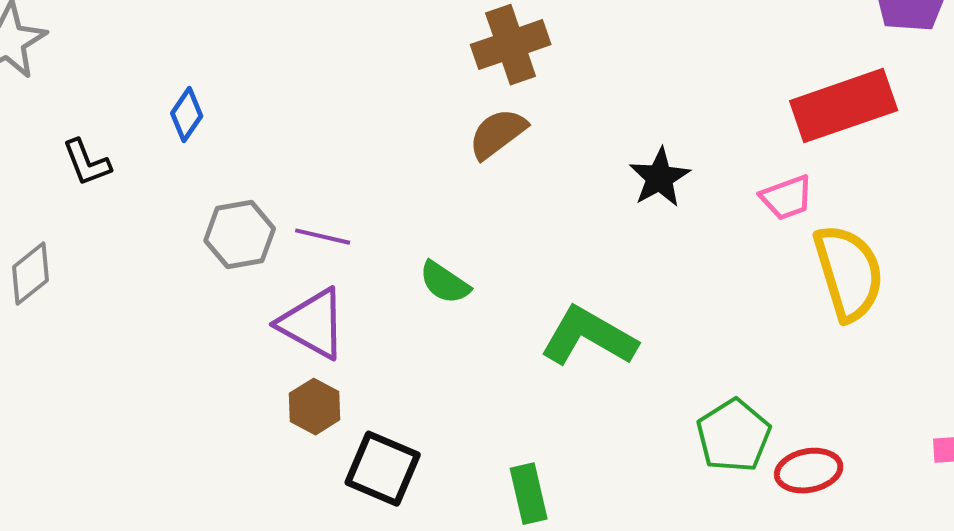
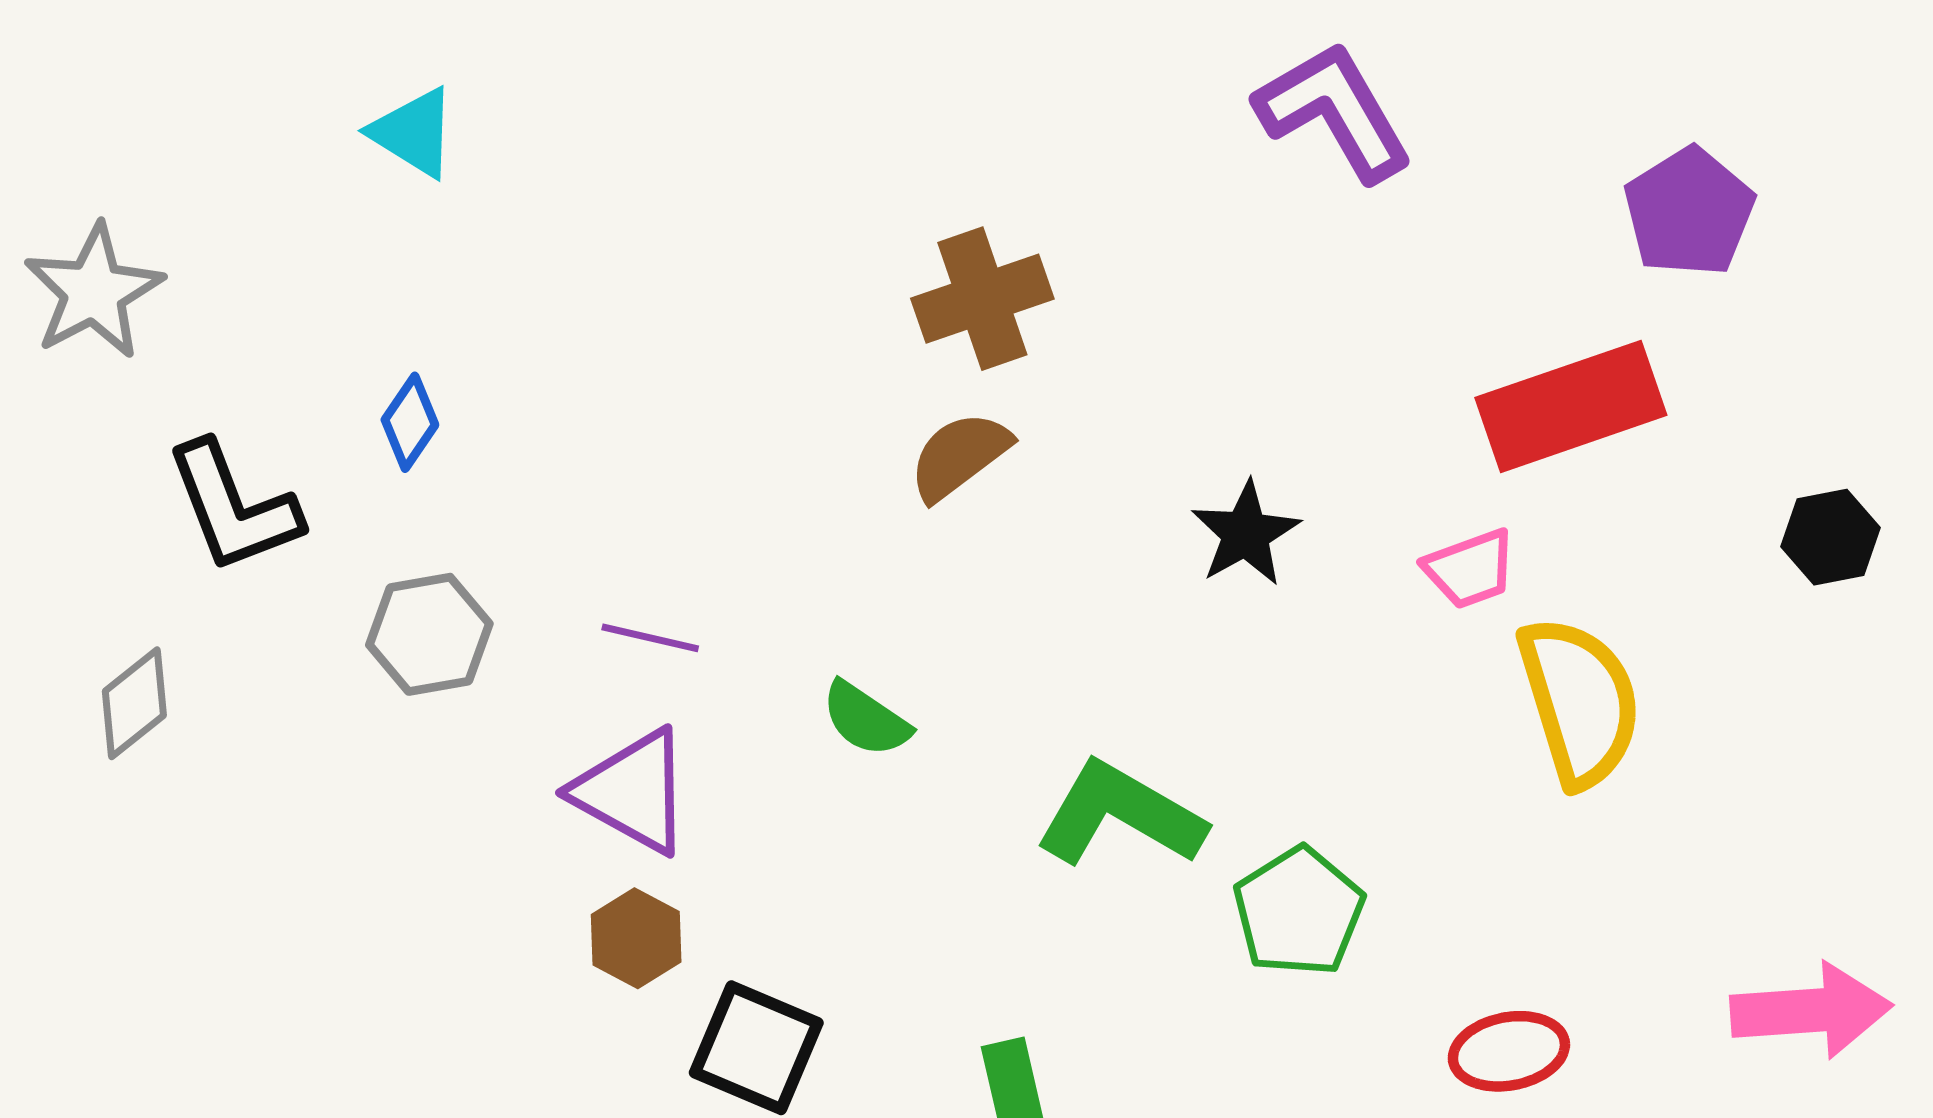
black L-shape: (87, 163) -> (233, 507), size x1.6
gray hexagon: (240, 235) -> (429, 634), moved
green pentagon: (734, 436) -> (1299, 912), moved

